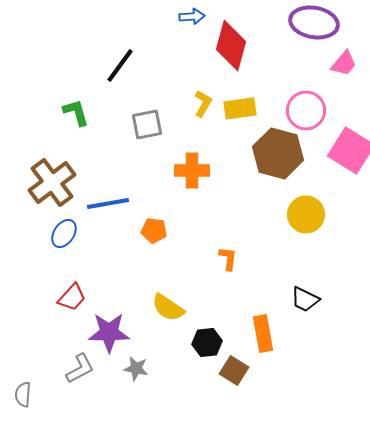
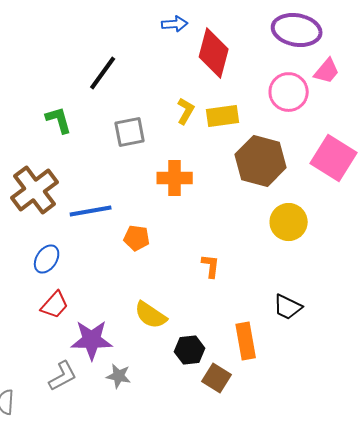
pink circle: (306, 110) -> (289, 92), moved
blue ellipse: (64, 233) -> (47, 259), moved

